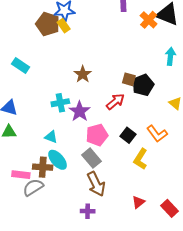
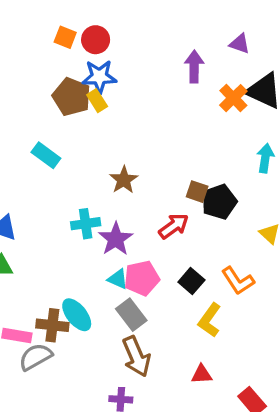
cyan rectangle: (21, 66) -> (46, 155), moved
cyan triangle: (51, 137) -> (118, 279), moved
red triangle: (138, 202) -> (202, 374), moved, turned 32

